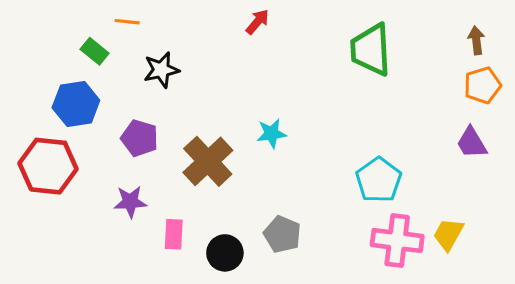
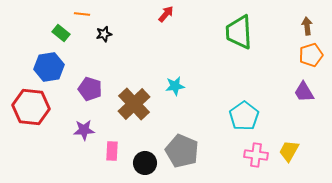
black star: (161, 70) -> (104, 34), moved, size x0.7
gray pentagon: (282, 234) -> (182, 151), size x1.4
pink cross: (397, 241) -> (256, 155), size x0.7

